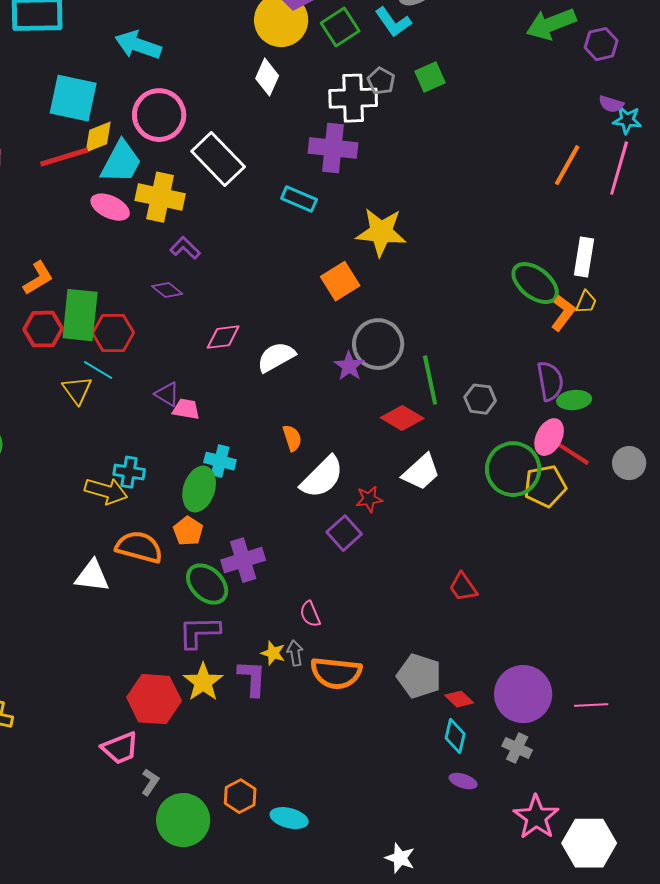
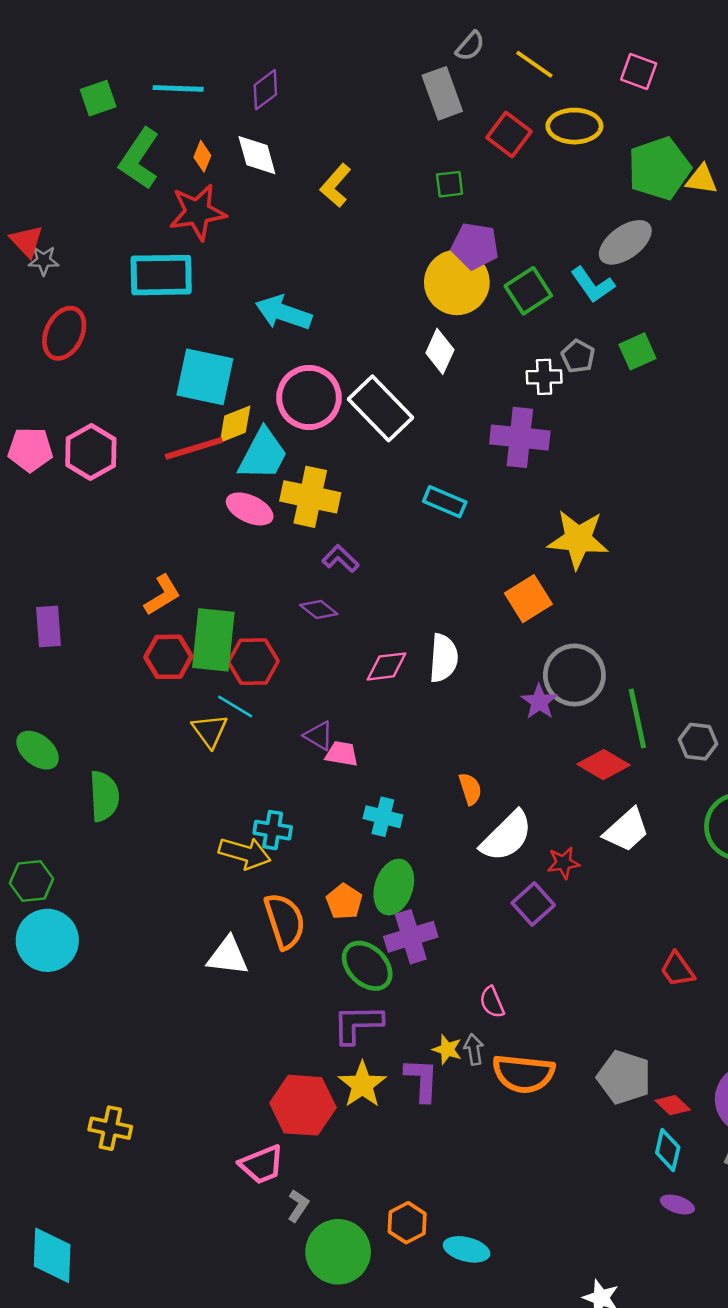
white cross: (353, 98) -> (544, 377), size x0.6
white rectangle: (218, 159) -> (381, 408), moved
cyan rectangle: (299, 199) -> (445, 502), moved
white semicircle: (276, 357) -> (444, 658), moved, turned 123
green ellipse: (199, 489) -> (394, 887), moved
orange semicircle: (139, 547) -> (285, 921), turned 57

